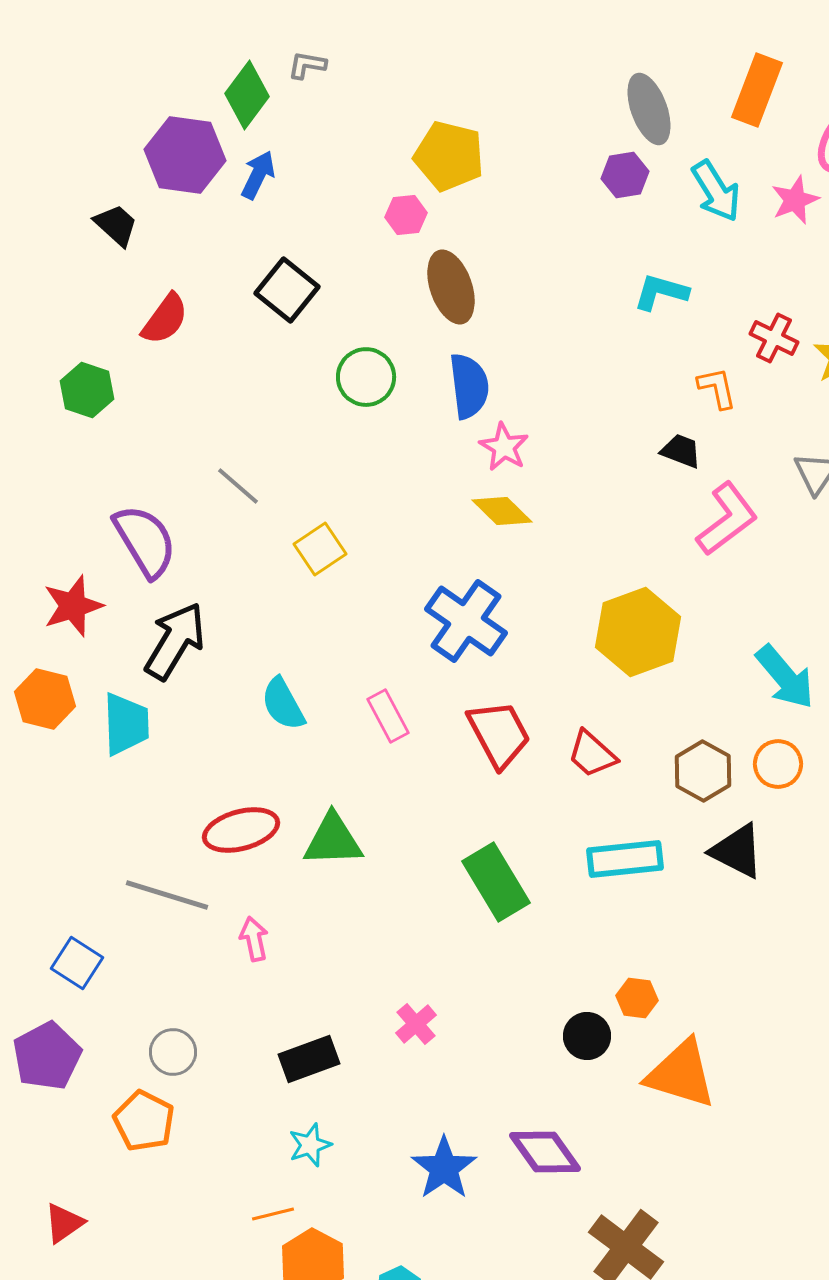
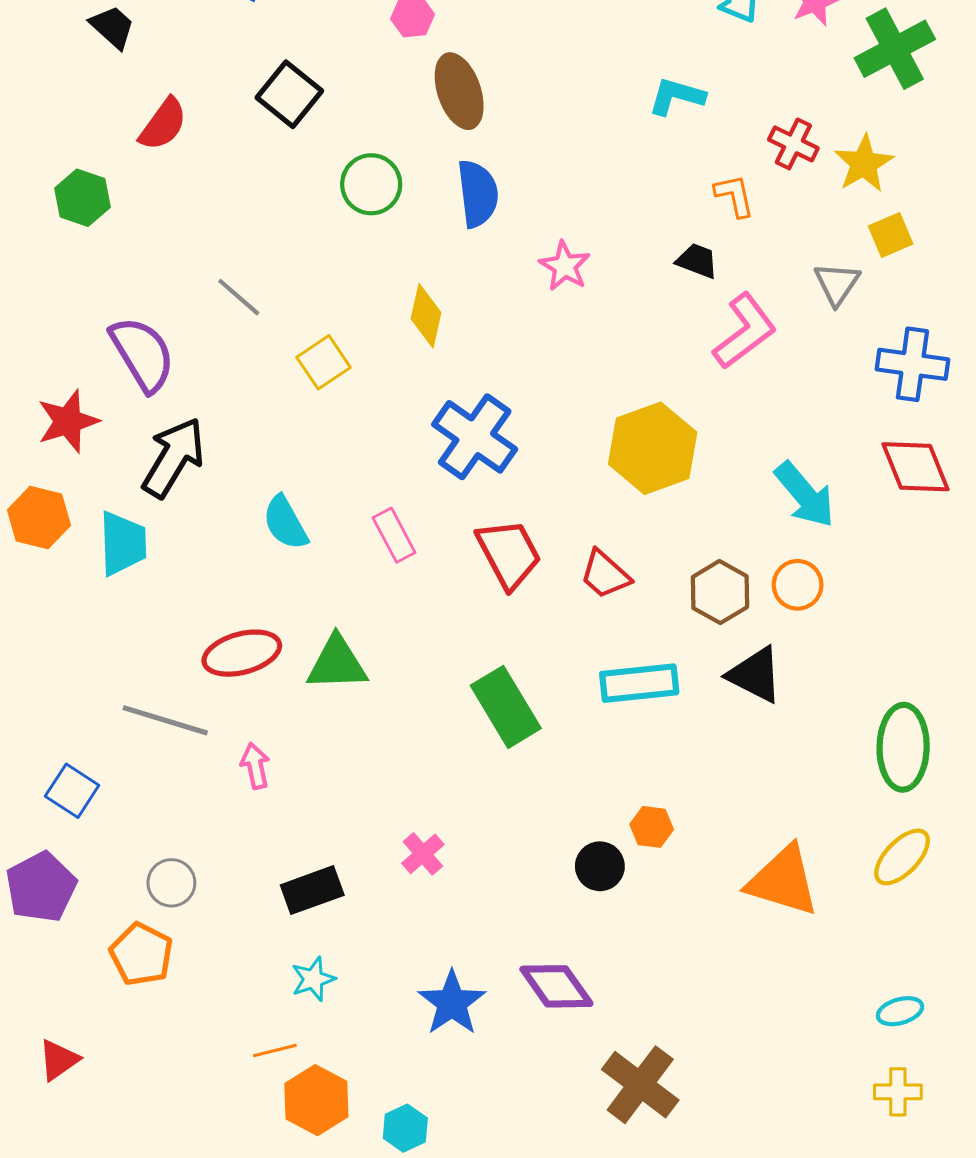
pink star: (504, 447) -> (565, 266), moved
yellow diamond: (502, 511) -> (426, 316), moved, turned 58
orange triangle: (681, 1074) -> (783, 881), moved

